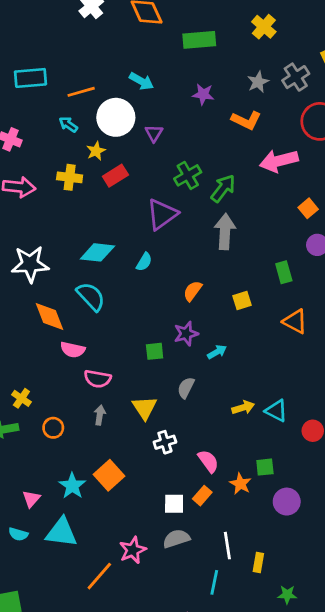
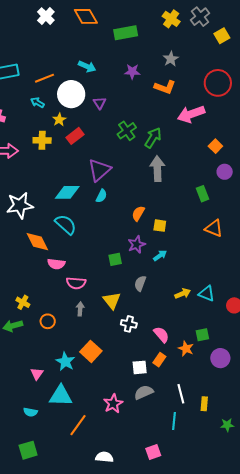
gray cross: (296, 77) -> (200, 17), moved
purple triangle: (162, 214) -> (99, 170), moved
yellow square: (242, 301) -> (160, 226), moved, turned 32
white cross: (165, 442) -> (129, 324), turned 35
cyan semicircle: (18, 534) -> (30, 412), moved
orange line: (99, 576) -> (78, 425), moved

